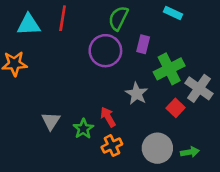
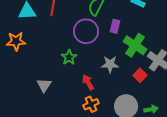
green cross: (169, 69) -> (135, 45), turned -30
gray star: (137, 94) -> (110, 64), turned -30
green star: (83, 129) -> (69, 57), moved

